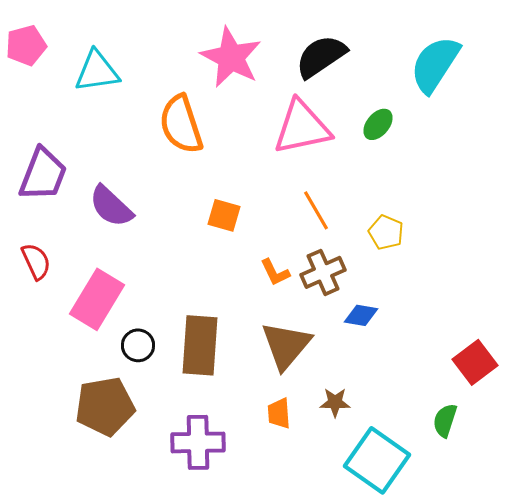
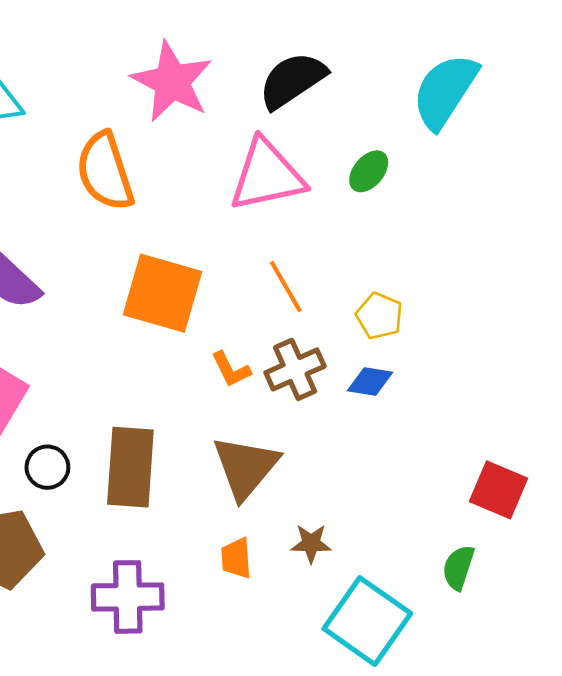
orange square: (224, 215) -> (163, 293), size x1.8
blue diamond: (361, 315) -> (370, 381), moved
red square: (475, 362) -> (498, 490), turned -30

